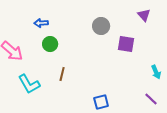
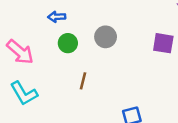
gray circle: (101, 26) -> (106, 37), moved
cyan L-shape: (29, 84) -> (24, 93), moved

